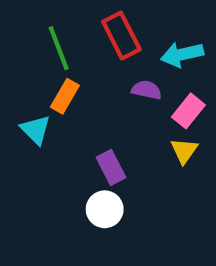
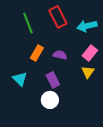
purple semicircle: (147, 90) -> (60, 55), moved
orange rectangle: (65, 96) -> (37, 53), moved
cyan triangle: (36, 130) -> (20, 79), moved

